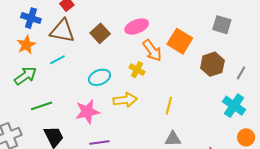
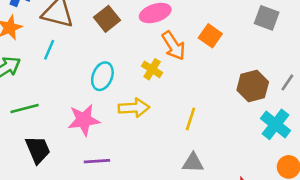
orange square: (180, 41) -> (210, 36), size x0.7
cyan line: (57, 60) -> (49, 50), turned -42
brown hexagon: (212, 64) -> (253, 86), moved
cyan ellipse: (99, 77) -> (102, 76), turned -50

